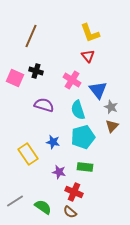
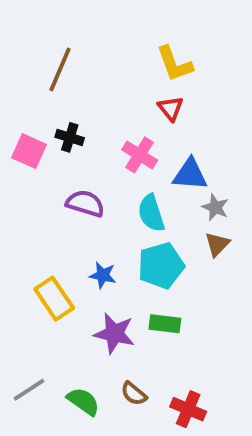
blue triangle: (98, 90) -> (190, 174), turned -48
purple star: (59, 172) -> (114, 333), size x1.5
red cross: (74, 192) -> (188, 409), moved
brown semicircle: (70, 212) -> (134, 394), moved

